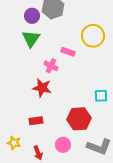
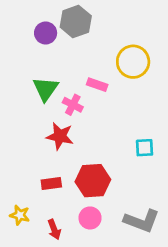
green triangle: (31, 39) -> (46, 89), moved
red hexagon: (79, 119) -> (93, 181), moved

